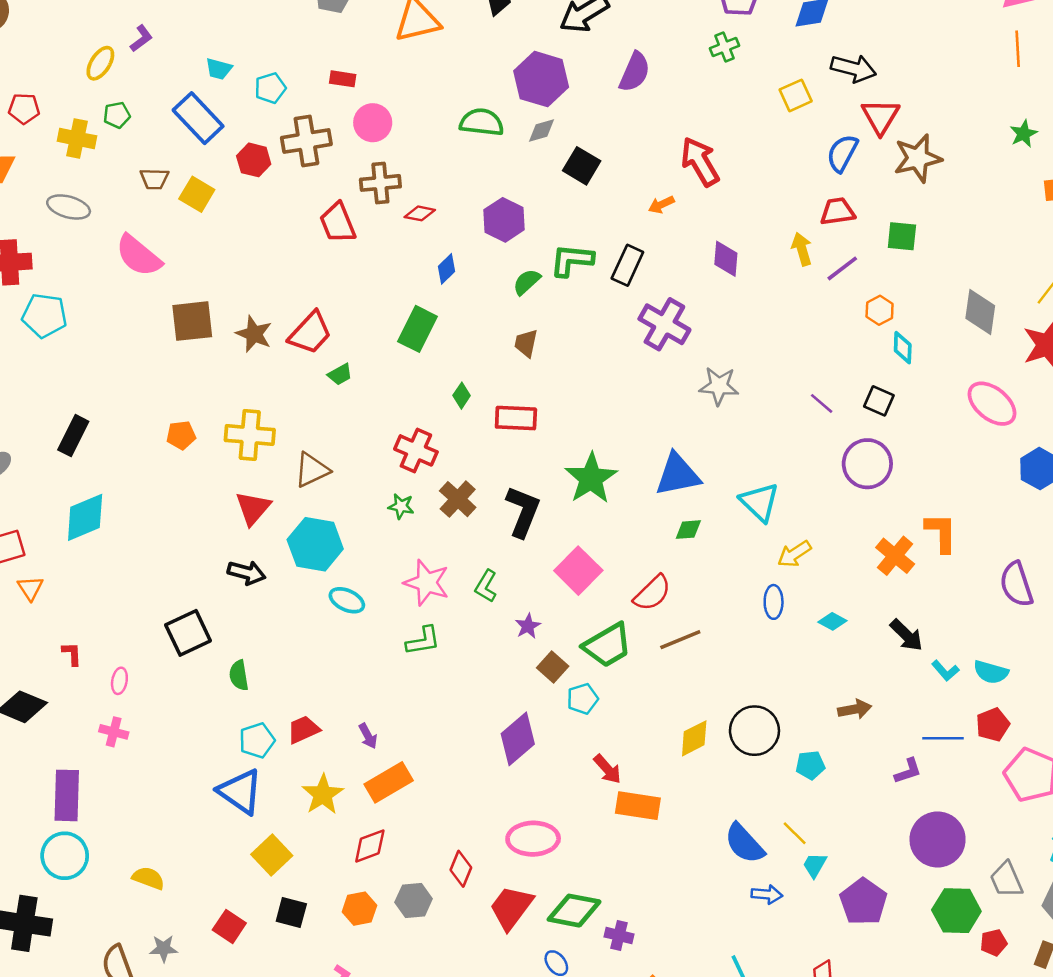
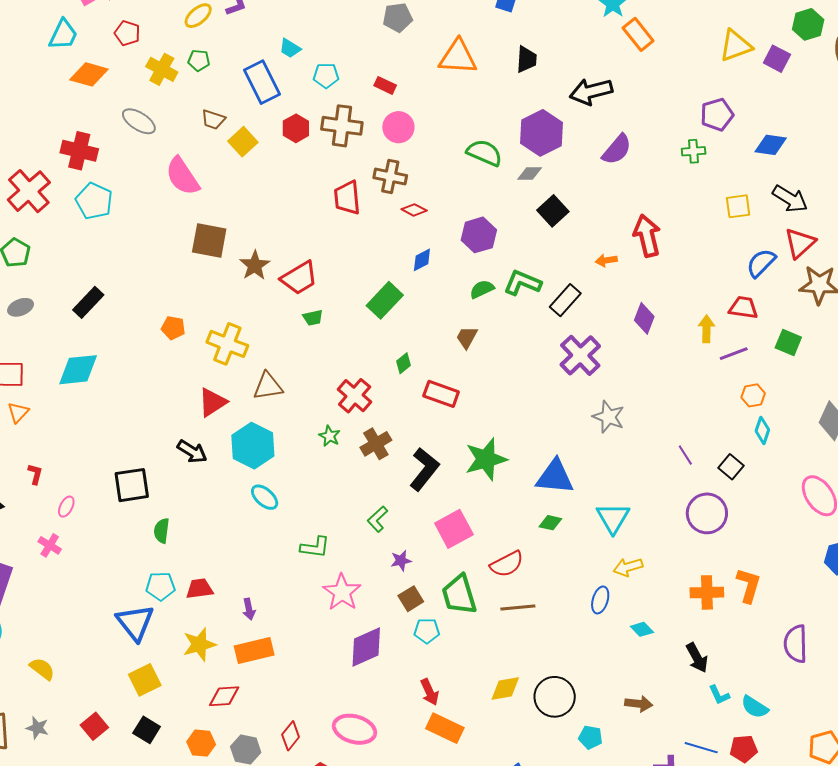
orange cross: (895, 556) -> (707, 592), turned 32
pink star: (427, 583) -> (342, 592), moved
green trapezoid: (608, 645) -> (459, 595), turned 87

